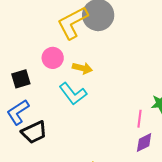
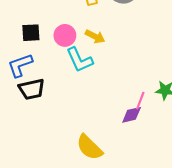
pink circle: (53, 58) -> (65, 35), moved
purple diamond: (144, 142) -> (132, 115), moved

